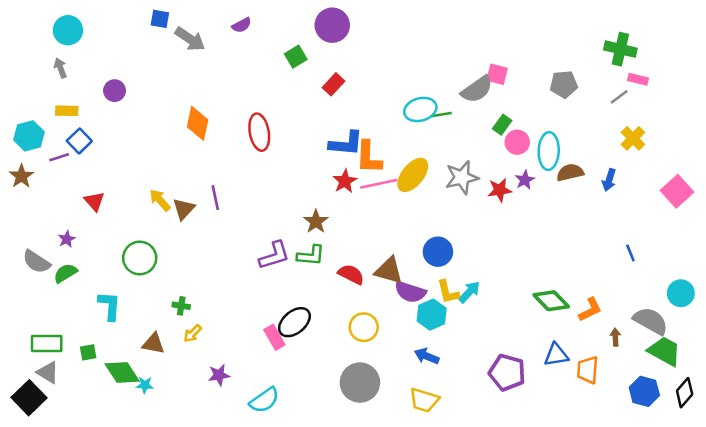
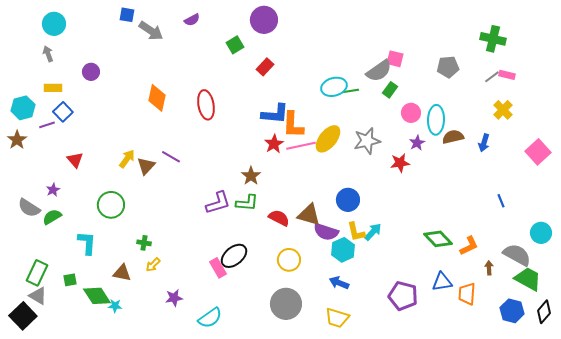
pink rectangle: (638, 79) -> (507, 75), moved
green rectangle: (502, 125) -> (390, 90), moved
red star: (500, 190) -> (400, 163), moved
purple line: (215, 198) -> (171, 157), turned -48
yellow arrow: (160, 200) -> (127, 159), turned 78
green rectangle: (47, 344) -> (37, 273), turned -65

